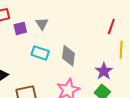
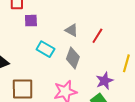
gray triangle: (42, 24) -> (72, 30), moved, turned -40
red line: (111, 26) -> (97, 36), moved

